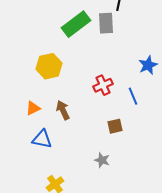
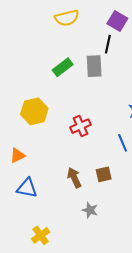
green rectangle: (76, 24) -> (63, 67), size x0.7
red cross: (103, 85) -> (81, 126), moved
brown arrow: (63, 110) -> (74, 178), moved

